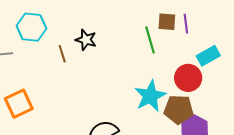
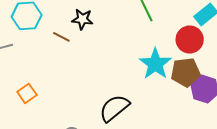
brown line: (62, 54) -> (61, 37), turned -36
orange square: (19, 104) -> (27, 93), size x0.7

